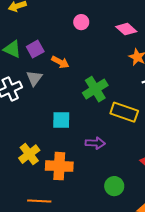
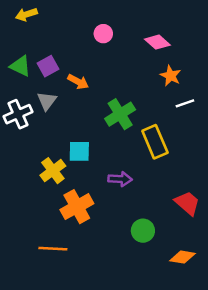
yellow rectangle: (124, 112) -> (155, 142), turned 48
yellow cross: (29, 154) -> (53, 171), moved
orange cross: (59, 166) -> (77, 207), turned -32

